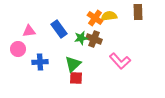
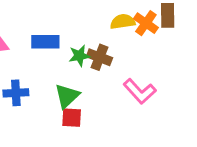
orange cross: (95, 18) -> (146, 23), moved
blue rectangle: (59, 29) -> (45, 42), turned -54

